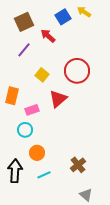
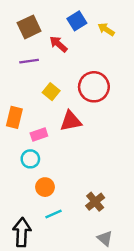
yellow arrow: (84, 12) -> (106, 29), moved
purple line: (24, 50) -> (29, 61), turned 42
red triangle: (58, 99) -> (71, 121), turned 30
black arrow: (15, 171) -> (22, 232), moved

